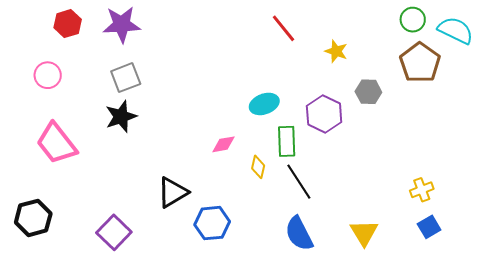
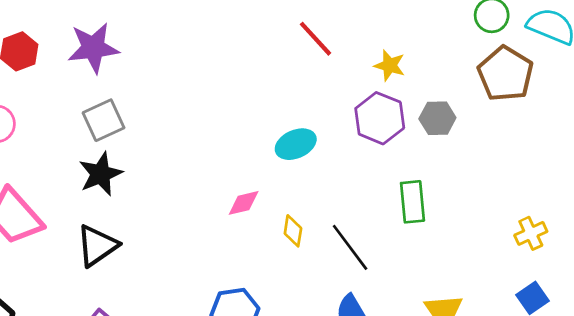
purple hexagon: (324, 114) -> (380, 118), moved
green rectangle: (287, 141) -> (413, 202), moved
yellow cross: (422, 190) -> (531, 233), moved
black triangle: (173, 192) -> (97, 246), moved

